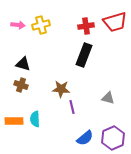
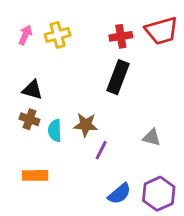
pink arrow: (18, 25) -> (25, 35), turned -72
purple line: (72, 107) -> (101, 150), turned 40
cyan semicircle: (35, 119) -> (55, 130), moved
orange rectangle: (14, 121) -> (35, 175), moved

